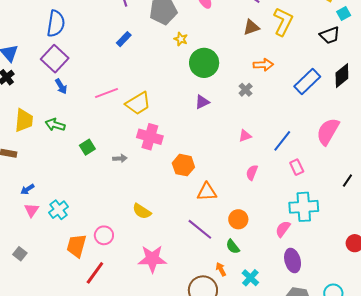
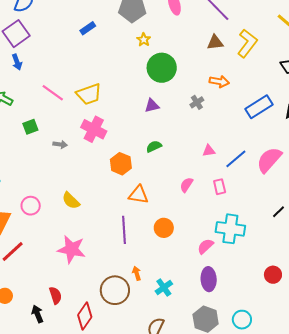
pink line: (107, 93) -> (53, 93), moved, turned 45
pink triangle: (245, 136) -> (209, 151), moved
blue line: (282, 141) -> (236, 159), moved
pink rectangle: (297, 167) -> (220, 187), moved
purple line: (200, 229) -> (124, 230), turned 36
pink circle: (104, 235) -> (31, 206), moved
green semicircle: (233, 247) -> (154, 146), moved, turned 91

